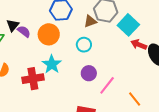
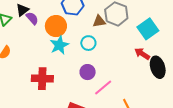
cyan square: (128, 25) -> (148, 29), moved
cyan star: (52, 64) -> (59, 45), moved
red cross: (33, 79) -> (42, 79), moved

